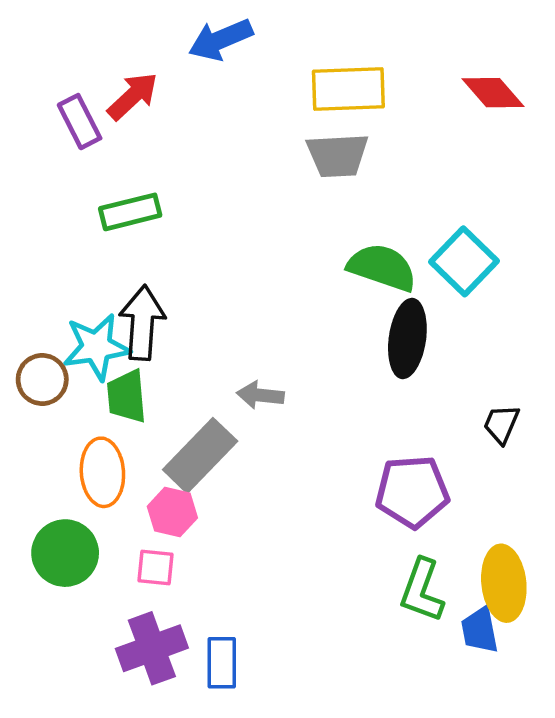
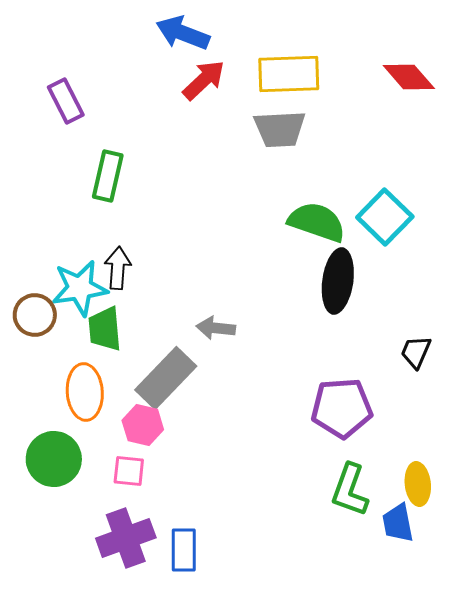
blue arrow: (221, 40) -> (183, 33), turned 44
red arrow: (133, 96) -> (204, 80), moved
green rectangle: (130, 212) -> (108, 176), turned -63
black arrow: (142, 323) -> (118, 268), size x0.7
yellow ellipse: (504, 583) -> (418, 484), size x0.7

